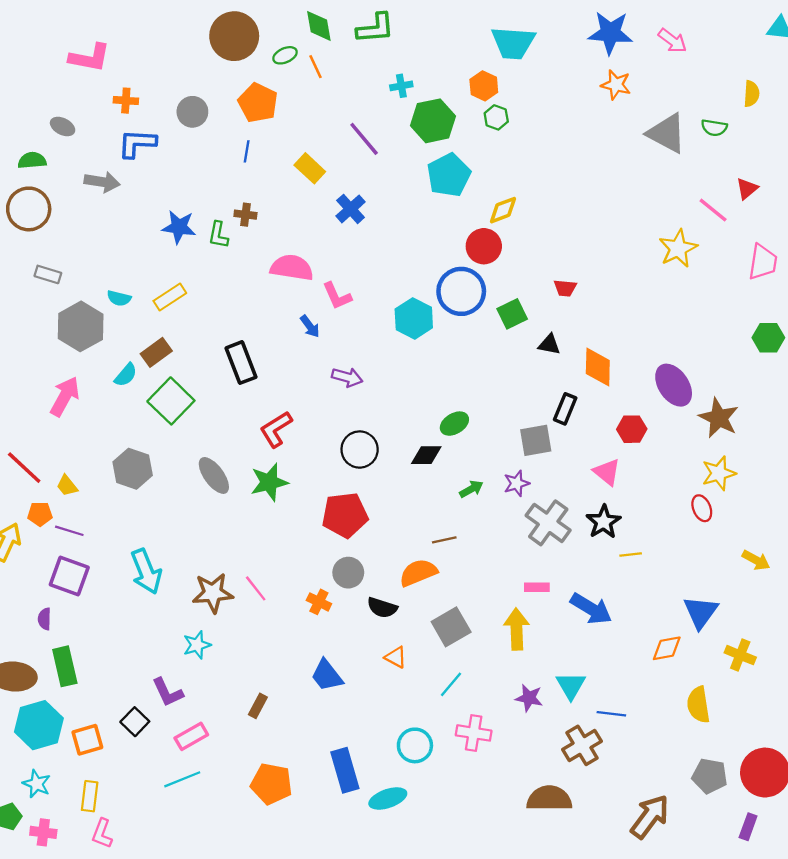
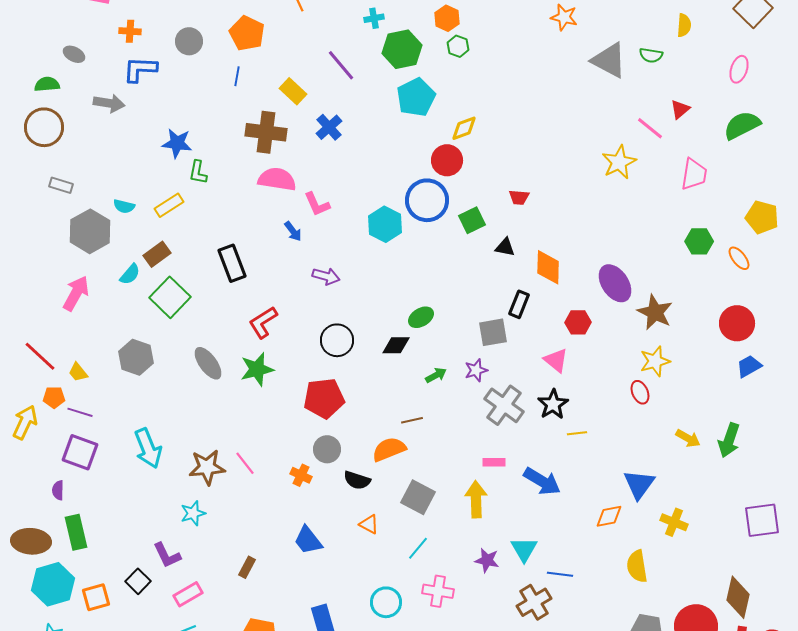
brown cross: (245, 215) -> (266, 132), moved, size x2.0
green L-shape: (218, 235) -> (198, 172), moved
gray square: (451, 627) -> (418, 497), turned -32

